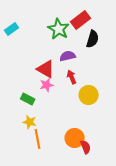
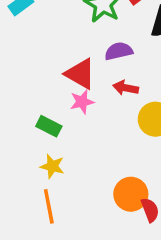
red arrow: (72, 77) -> (126, 88), turned -56
orange line: (38, 139) -> (49, 206), moved

